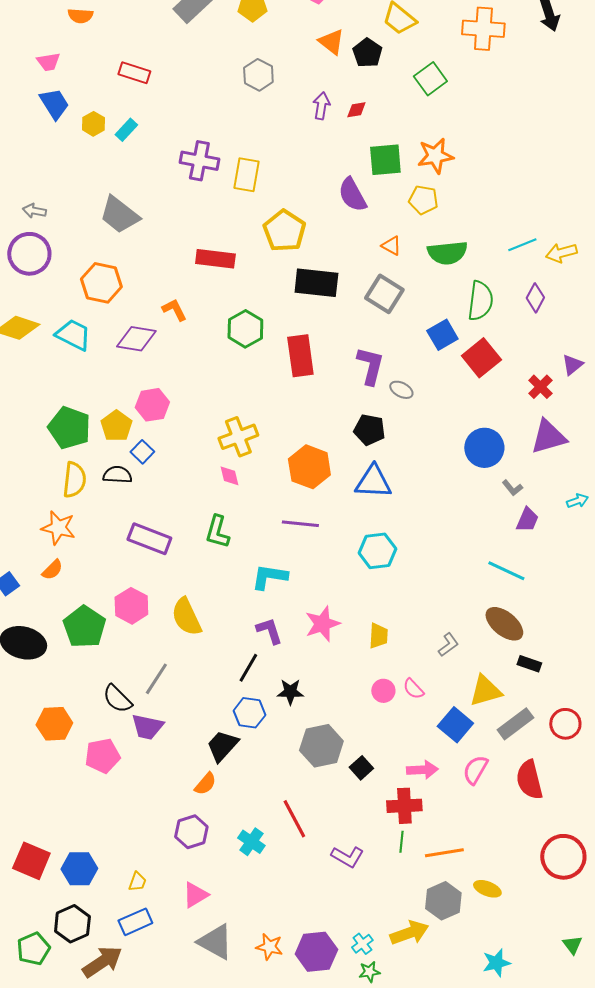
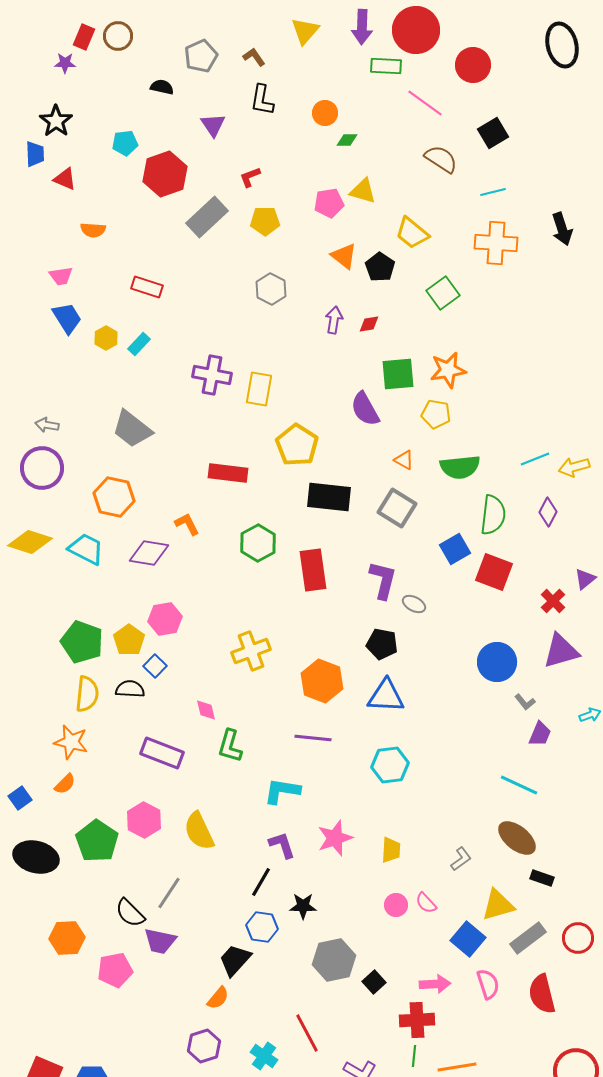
red square: (481, 358) -> (494, 572), turned -30
pink diamond: (229, 476) -> (206, 710), moved
pink semicircle: (475, 770) -> (488, 984), turned 132

